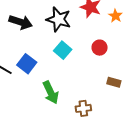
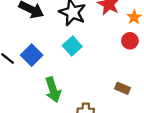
red circle: (100, 48) -> (130, 41), moved

